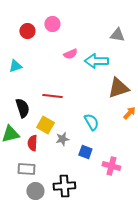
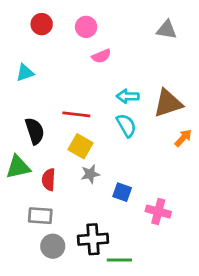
pink circle: (52, 24) -> (86, 27), moved
cyan arrow: (96, 61) -> (128, 96), moved, size x0.7
cyan semicircle: (91, 122) -> (126, 125), moved
yellow square: (45, 125) -> (81, 146), moved

